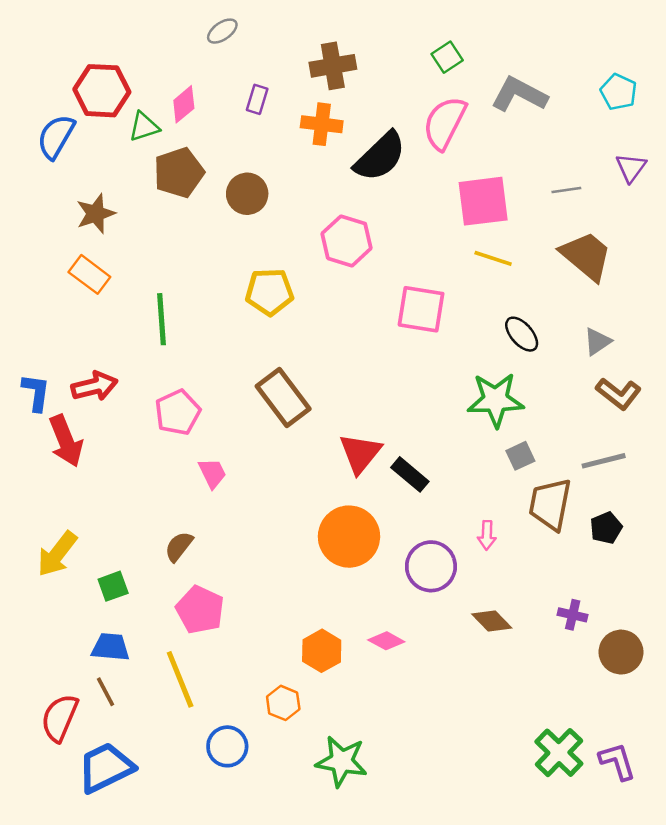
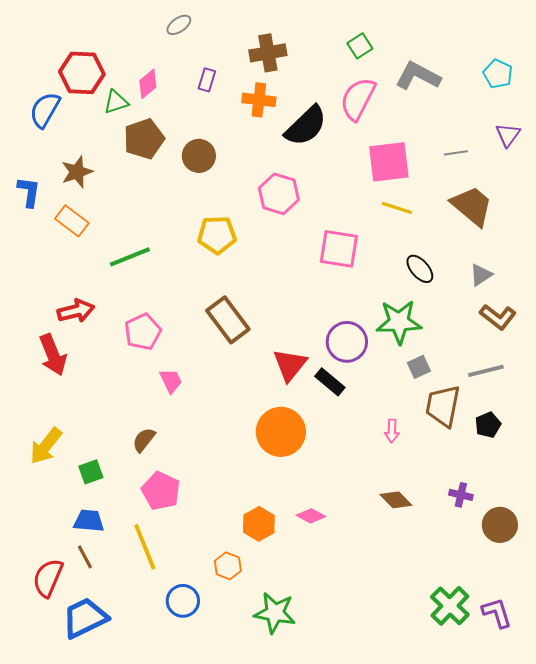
green line: (161, 319) -> (130, 257), turned 72
blue L-shape: (36, 392) -> (29, 192), moved
purple circle: (431, 566) -> (347, 342), moved

